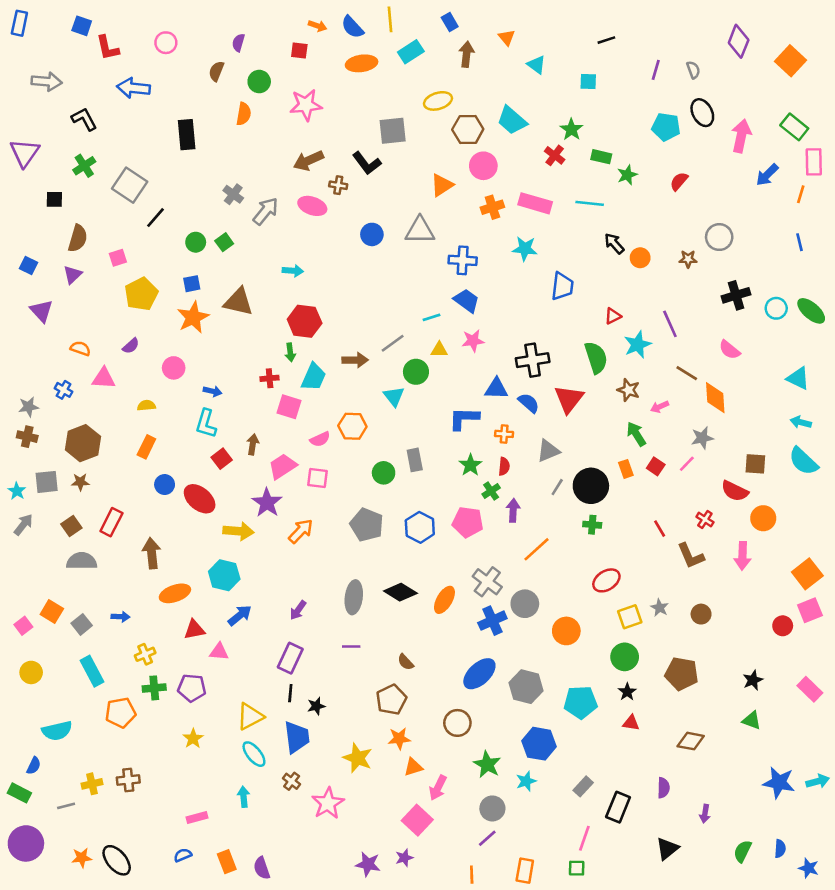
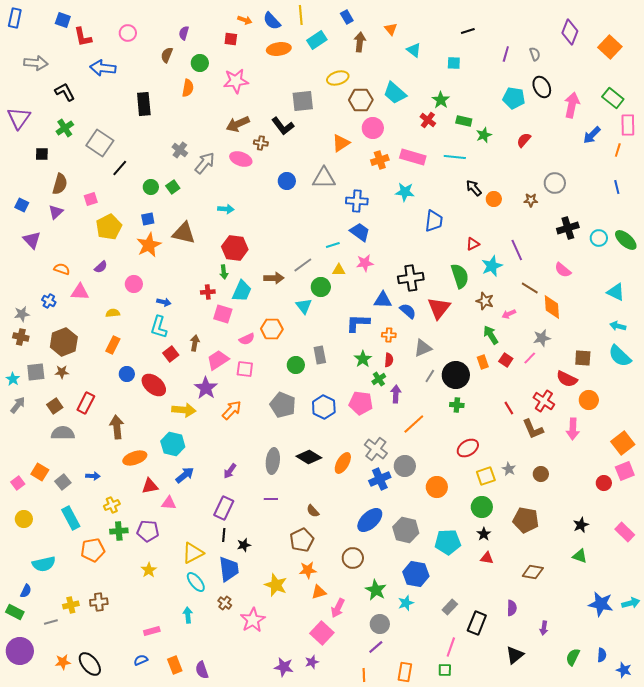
red cross: (705, 520) -> (544, 401), size x1.5

